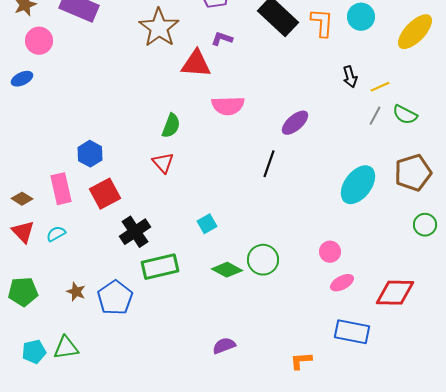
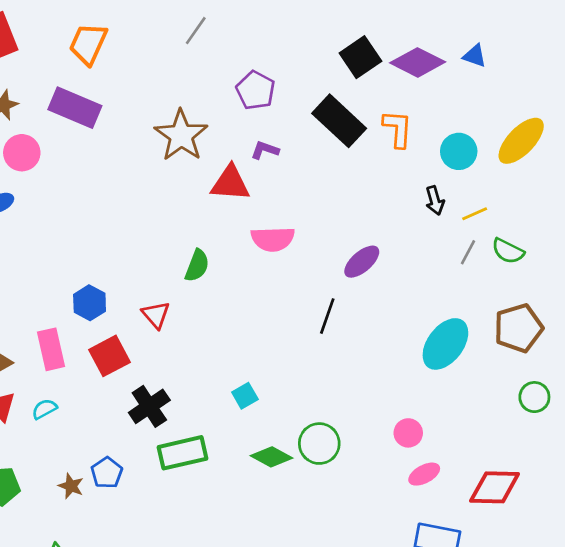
cyan circle: (361, 17) -> (459, 151), moved
red triangle: (163, 163) -> (156, 315), moved
blue pentagon: (115, 298) -> (107, 473), moved, size x0.7

